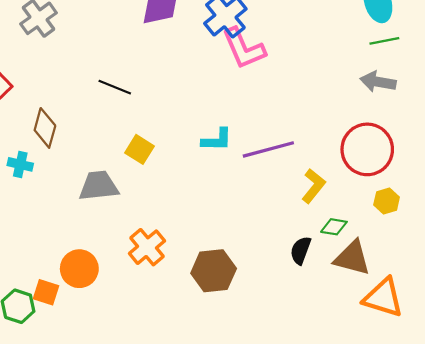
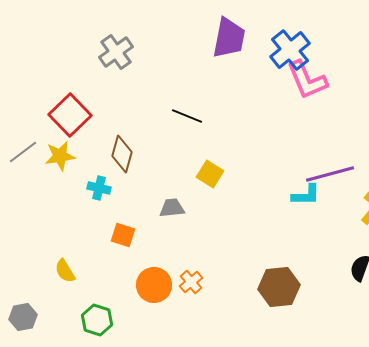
cyan L-shape: (217, 140) -> (306, 195), moved
gray trapezoid: (99, 186) -> (172, 208), size x0.7
orange cross: (147, 247) -> (191, 282), moved, size x0.7
orange square: (46, 292) -> (123, 235), moved

